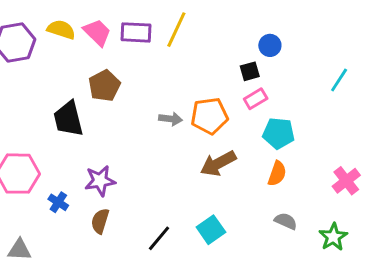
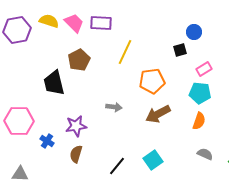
yellow line: (176, 30) -> (125, 52), moved
pink rectangle: (256, 99) -> (204, 69), moved
gray arrow: (171, 119) -> (114, 107), moved

